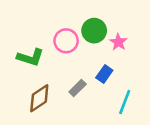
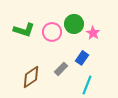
green L-shape: (30, 57) -> (24, 30), moved
cyan line: (125, 102) -> (87, 85), moved

